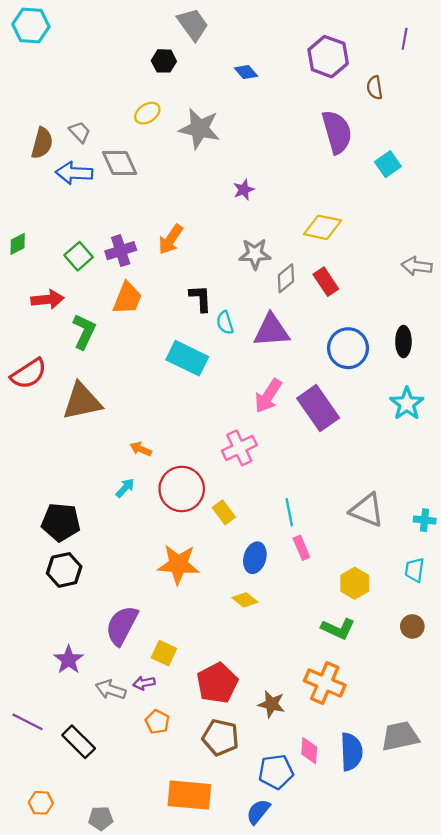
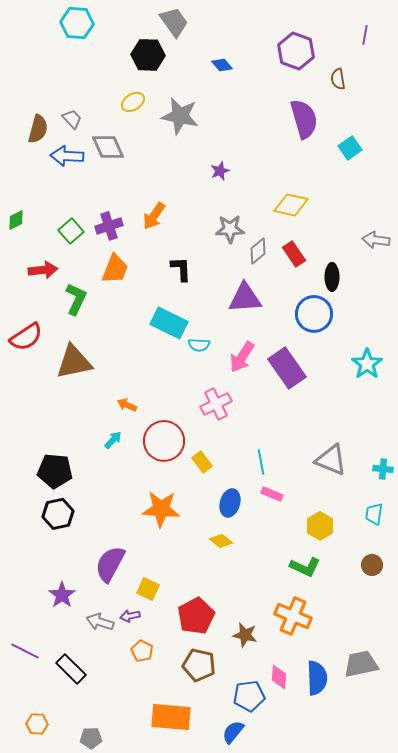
cyan hexagon: (31, 26) -> (77, 23), moved
black hexagon: (164, 61) -> (148, 55), size x1.5
cyan semicircle: (225, 323) -> (199, 345), moved, turned -70
black ellipse: (403, 342) -> (332, 277), moved
pink rectangle: (301, 548) -> (272, 494), turned -45

